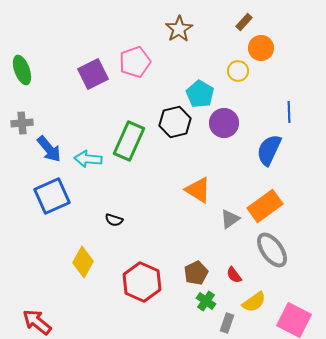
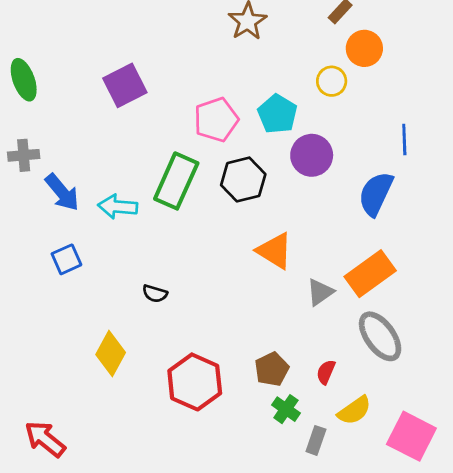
pink pentagon: (135, 62) -> (216, 120), moved
black hexagon: (175, 122) -> (243, 180), moved
blue square: (52, 196) -> (66, 259), size x0.6
red semicircle: (234, 275) -> (326, 372), turned 60

